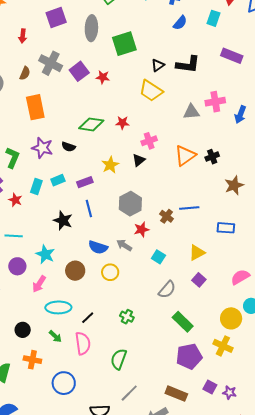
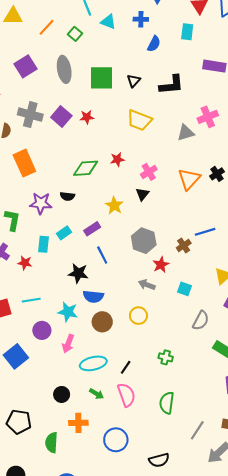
green square: (124, 44) -> (101, 78), turned 30
black triangle: (158, 65) -> (134, 81), moved
brown cross: (167, 216) -> (184, 245), turned 32
blue semicircle: (98, 247) -> (93, 297), moved
gray line: (129, 393) -> (197, 430), moved

